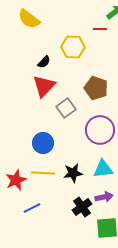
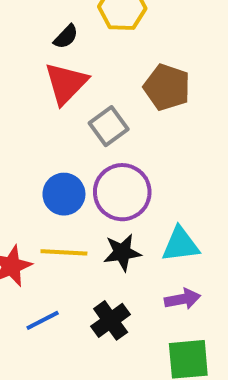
purple circle: (100, 130) -> (122, 192), moved
black cross: (82, 207) -> (111, 320), moved

